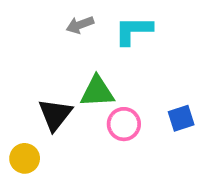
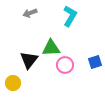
gray arrow: (80, 25) -> (30, 13), moved
cyan L-shape: (133, 31) -> (70, 16), turned 120

